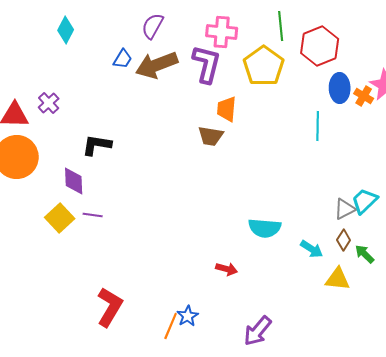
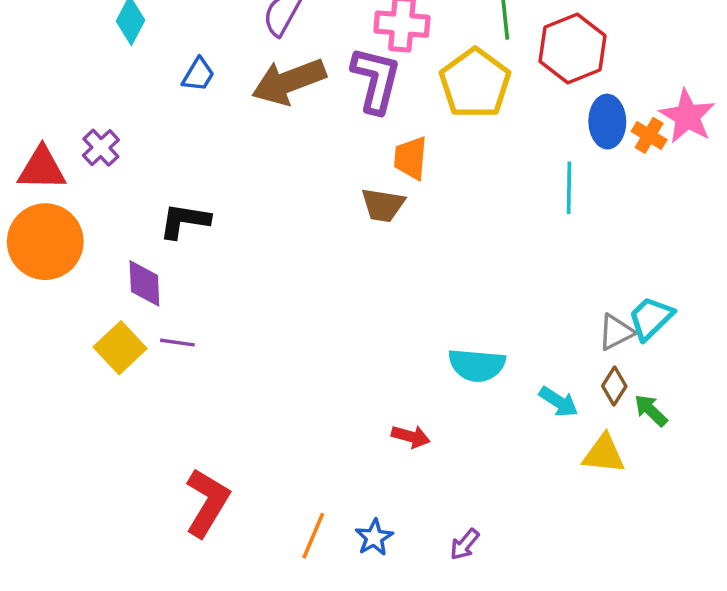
blue trapezoid: (123, 59) -> (198, 75), moved
blue star: (188, 316) -> (374, 537), moved
purple arrow: (258, 331) -> (465, 544), size x0.6

